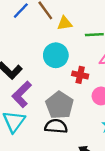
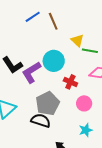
yellow triangle: (65, 23) -> (77, 40), moved, turned 40
purple L-shape: (22, 94) -> (31, 72), moved

